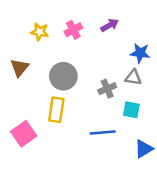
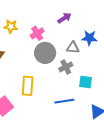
pink cross: (73, 30) -> (37, 33), moved
gray circle: (63, 76) -> (45, 53), moved
gray triangle: (133, 77) -> (73, 48), moved

